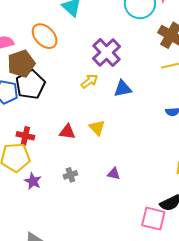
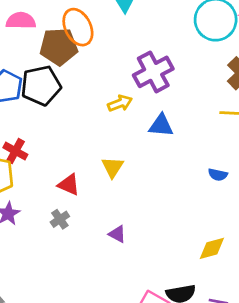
brown pentagon: (21, 64) -> (59, 47), moved
red triangle: (67, 132) -> (69, 185), moved
gray cross: (70, 175) -> (60, 219), turned -32

